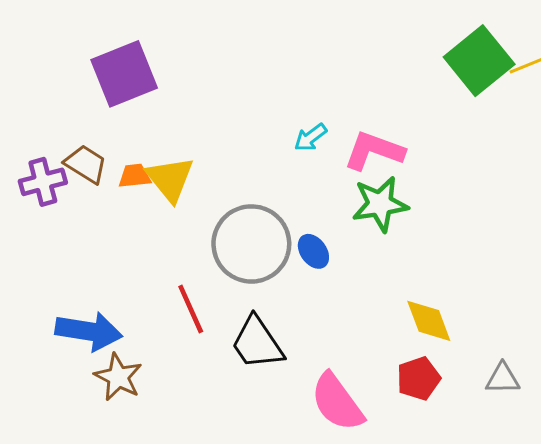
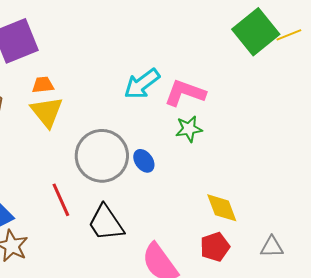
cyan arrow: (310, 138) -> (142, 84), size x1.6
orange trapezoid: (135, 176) -> (43, 85), moved
green star: (380, 204) -> (189, 129), size x0.7

